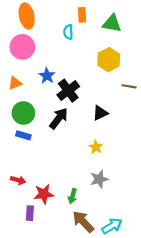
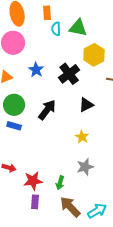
orange rectangle: (82, 15) -> (47, 13), moved
green triangle: (112, 23) -> (78, 28), moved
black cross: (68, 91) -> (69, 74), moved
purple rectangle: (30, 213) -> (35, 202), moved

